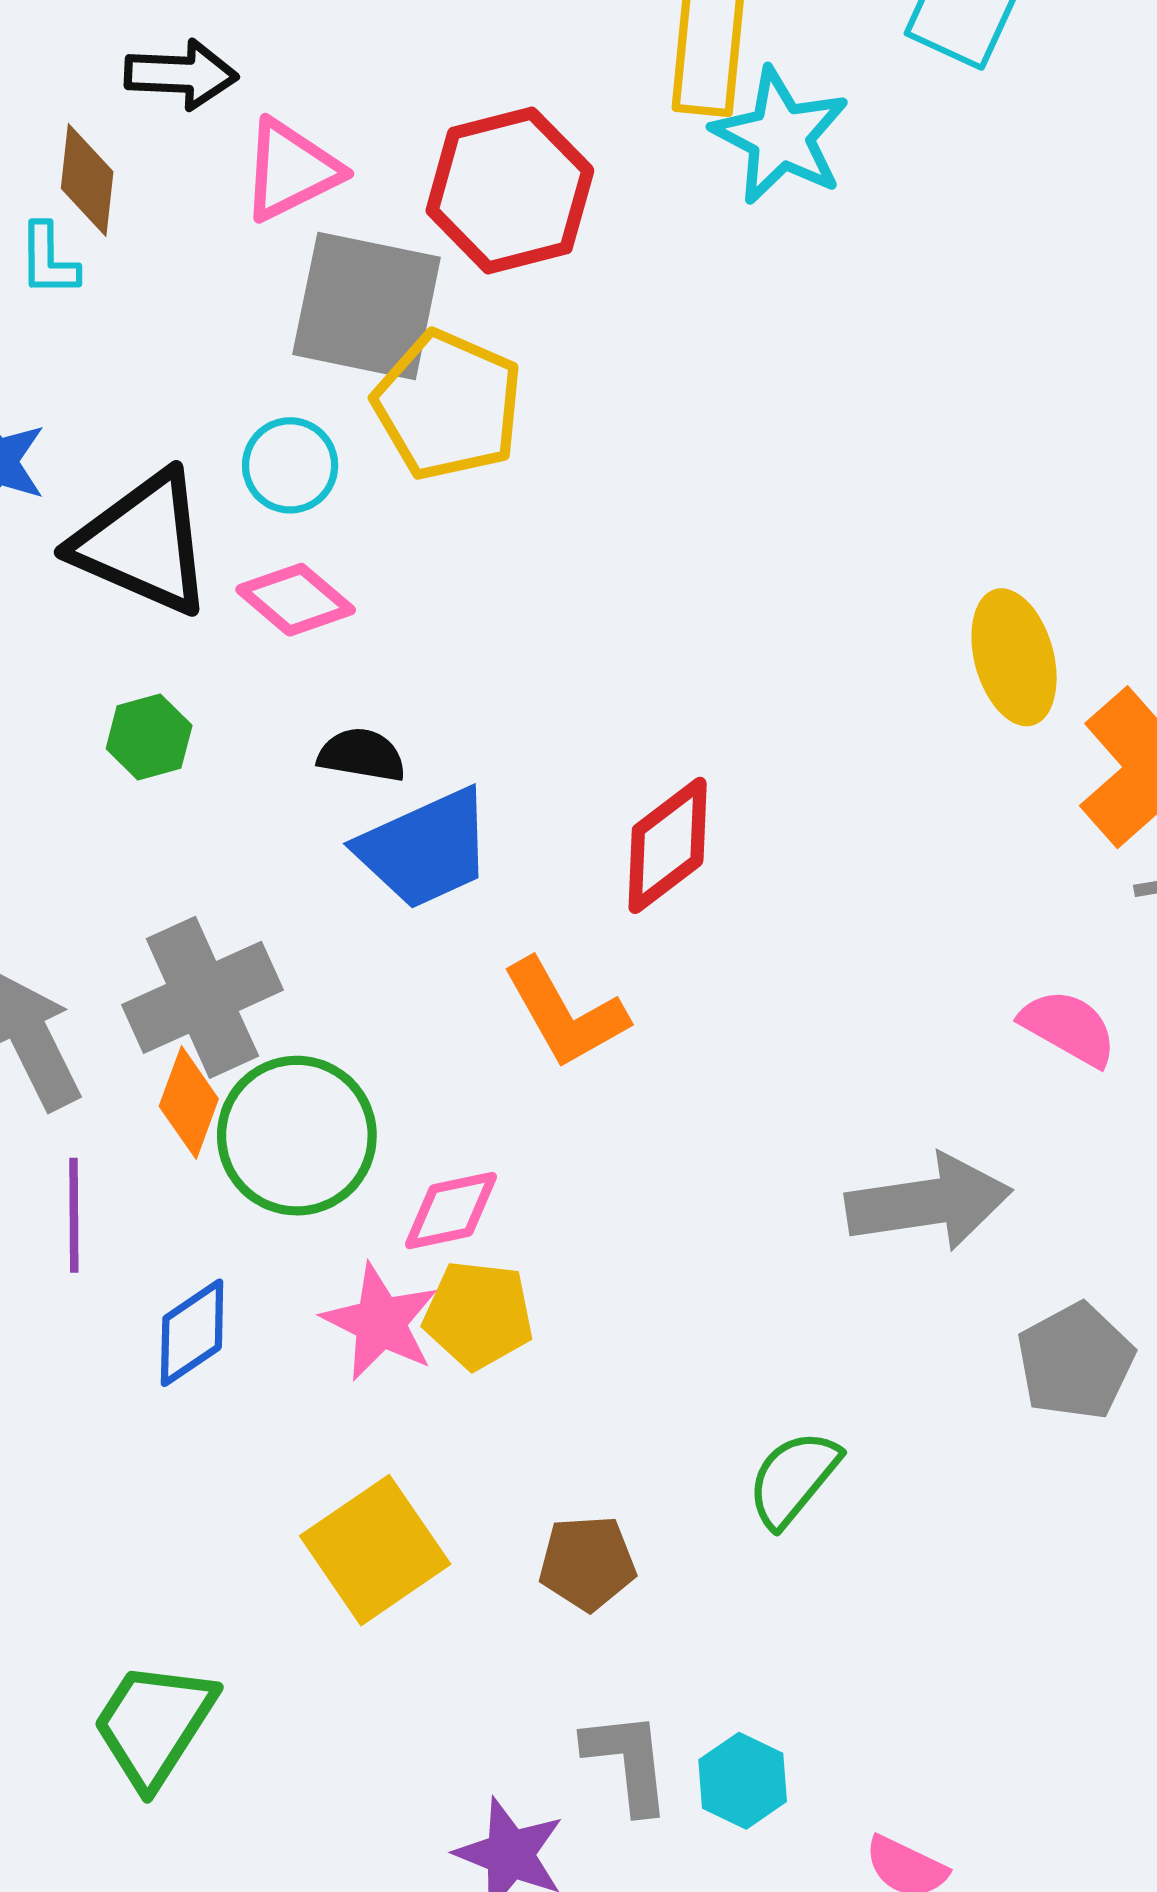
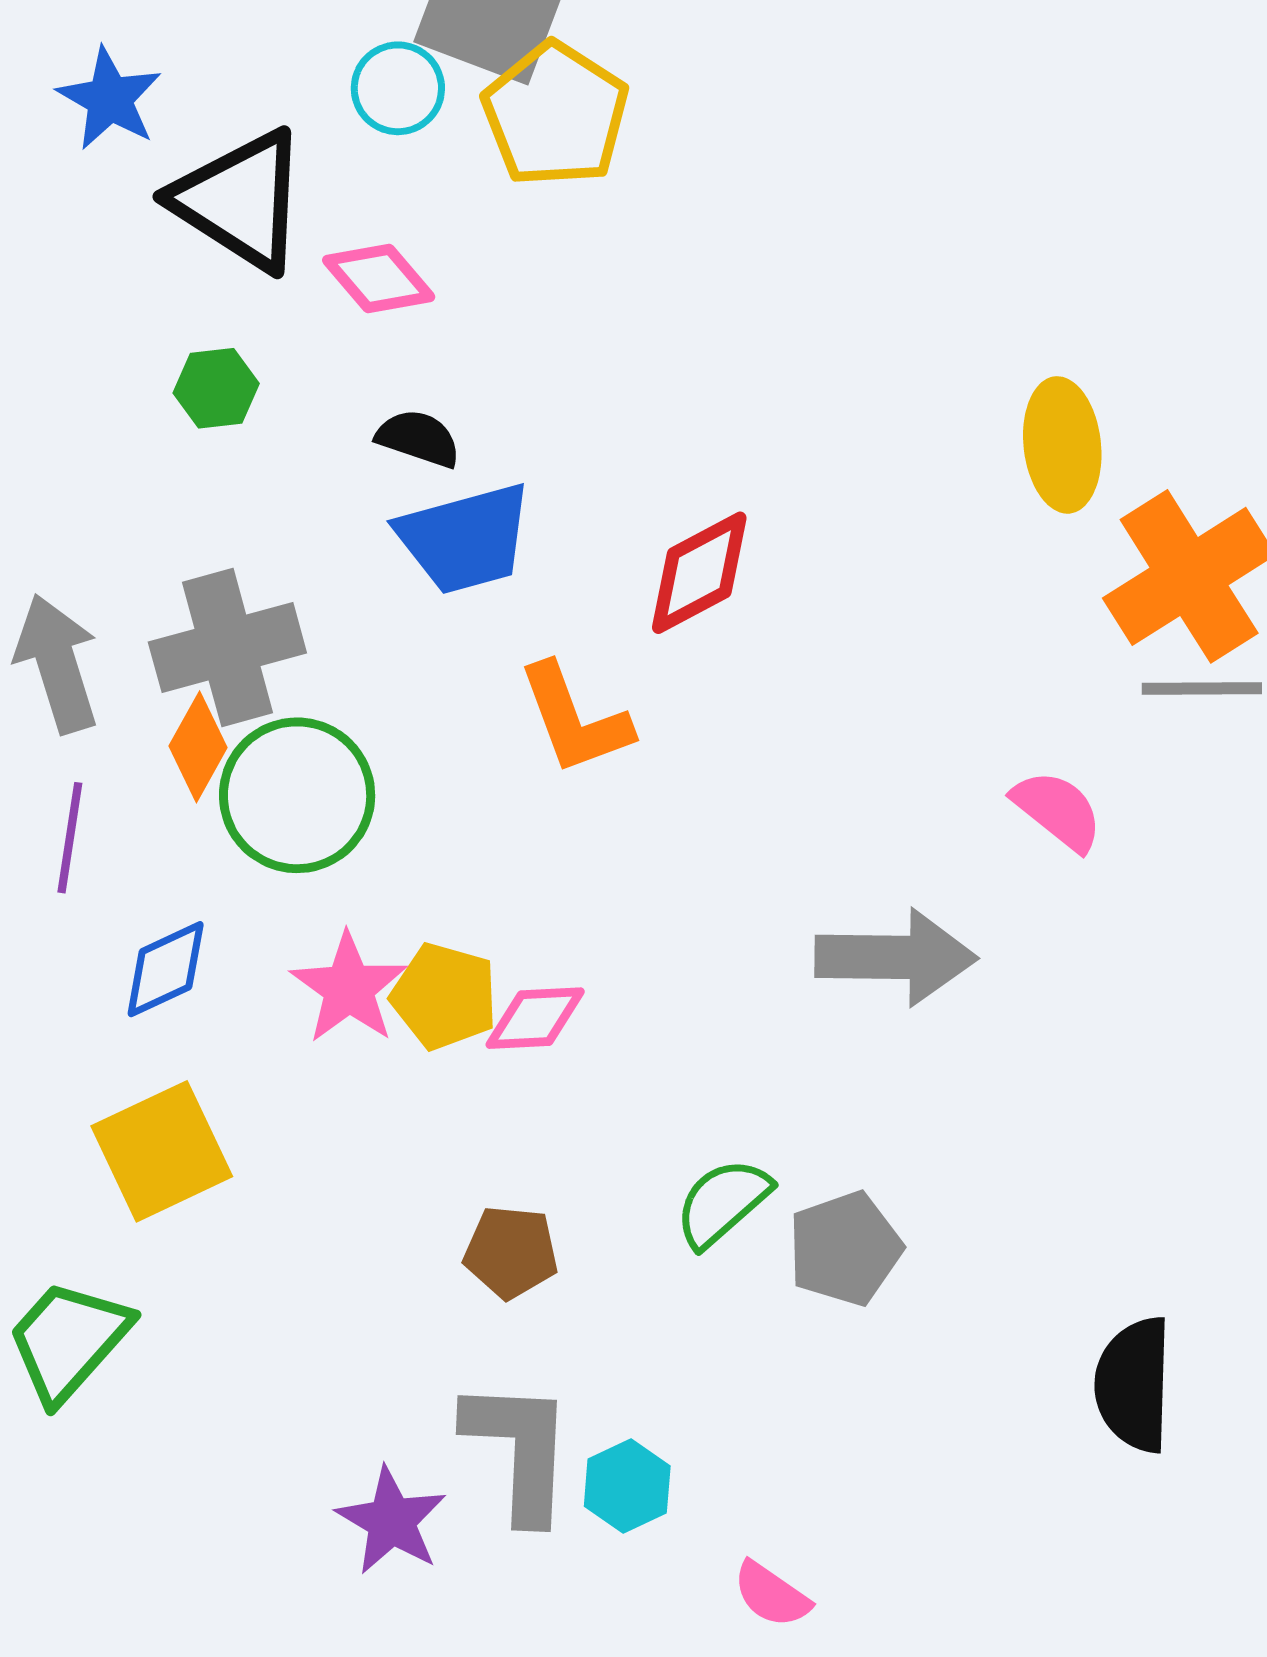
cyan circle: (290, 465) -> (398, 88), moved
pink diamond: (451, 1211) -> (535, 1018), moved
gray pentagon: (1075, 1361) -> (845, 1249), moved
yellow square: (375, 1550) -> (162, 1151), moved
gray L-shape: (628, 1762) -> (519, 1450), size x1.4

